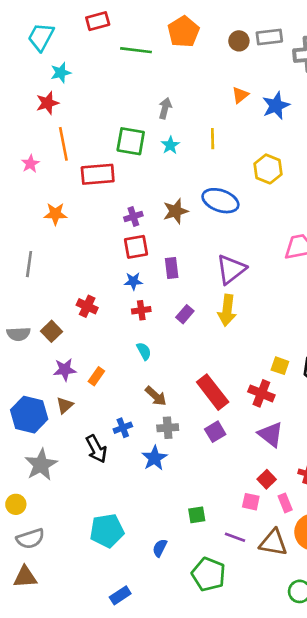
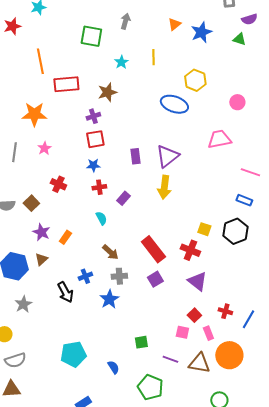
red star: (48, 103) -> (12, 26), moved
gray arrow: (165, 108) -> (125, 21), moved
green square: (131, 141) -> (91, 36), moved
pink star: (30, 164) -> (44, 148), moved
blue ellipse: (220, 201) -> (174, 104), moved
brown star: (176, 211) -> (107, 92), moved
orange star: (55, 214) -> (34, 114), size x1.4
purple rectangle: (172, 268) -> (135, 156), moved
purple rectangle: (185, 314) -> (123, 198), moved
purple star: (65, 370) -> (41, 232), turned 30
gray star: (41, 465) -> (23, 304), size x0.7
blue semicircle: (160, 548) -> (113, 367), turned 120

